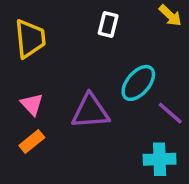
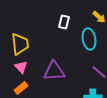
yellow trapezoid: (30, 39) -> (20, 44), moved
cyan ellipse: (138, 83) -> (89, 39), moved, turned -50

